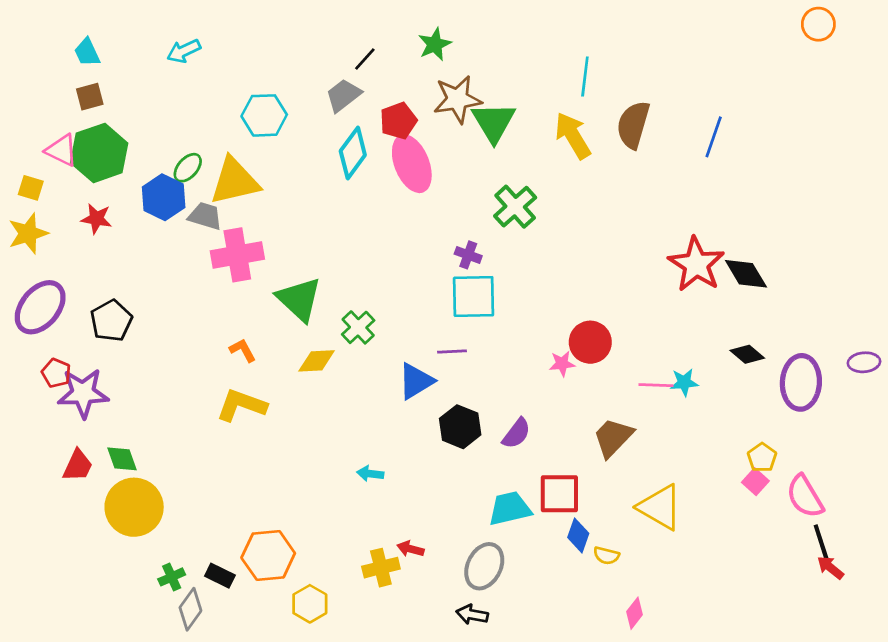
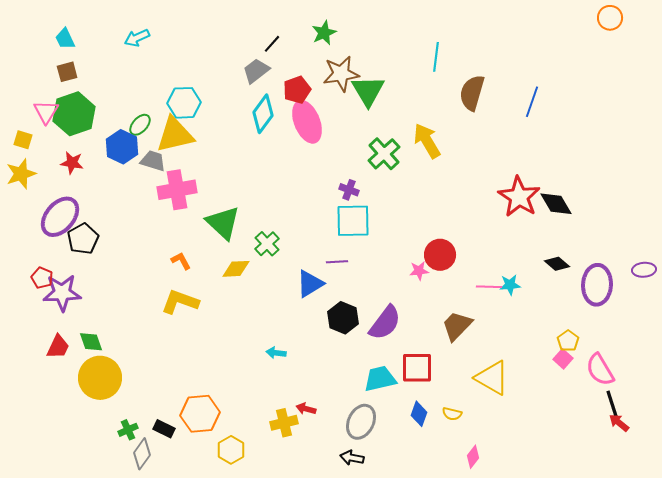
cyan hexagon: (264, 115) -> (184, 103), moved
yellow arrow: (573, 136) -> (427, 141), moved
pink triangle: (62, 150) -> (46, 112), turned 36
purple ellipse: (40, 307) -> (60, 217), moved
purple semicircle: (516, 433) -> (385, 323), size x1.5
blue diamond: (578, 535) -> (419, 414), moved

